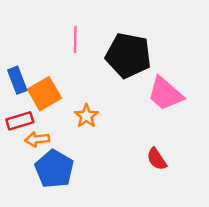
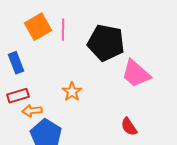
orange square: (44, 94) -> (38, 27), moved

